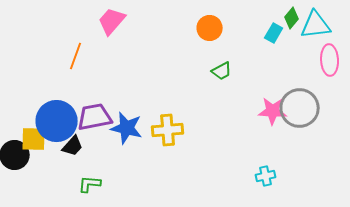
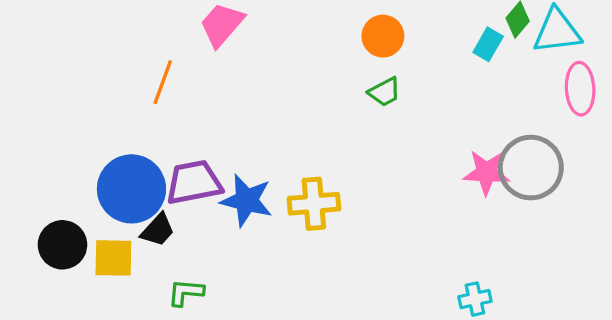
green trapezoid: (222, 71) -> (385, 92), moved
yellow square: (34, 139) -> (113, 258), moved
cyan cross: (266, 176) -> (475, 299), moved

